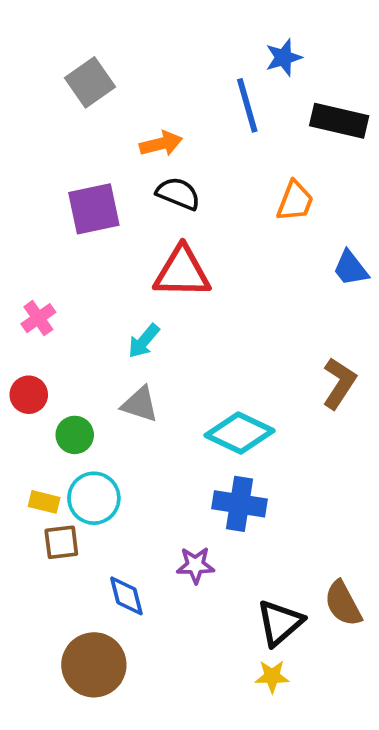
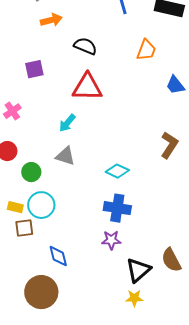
orange arrow: (161, 144) -> (51, 20), moved
purple square: (94, 209) -> (34, 69), moved, size x0.7
cyan diamond: (240, 433) -> (117, 171), size x0.7
purple star: (195, 565) -> (111, 240), moved

